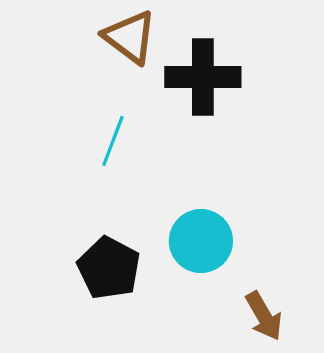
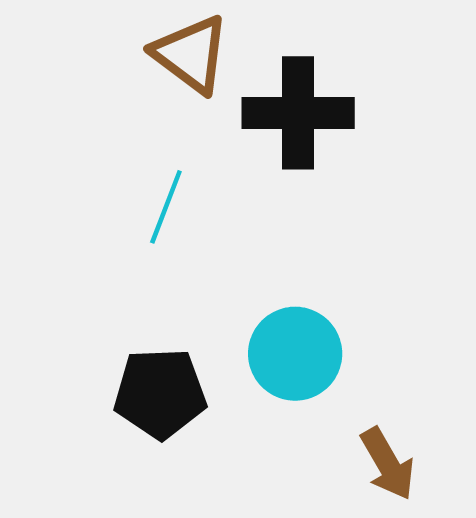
black pentagon: (109, 268) -> (160, 393), turned -30

